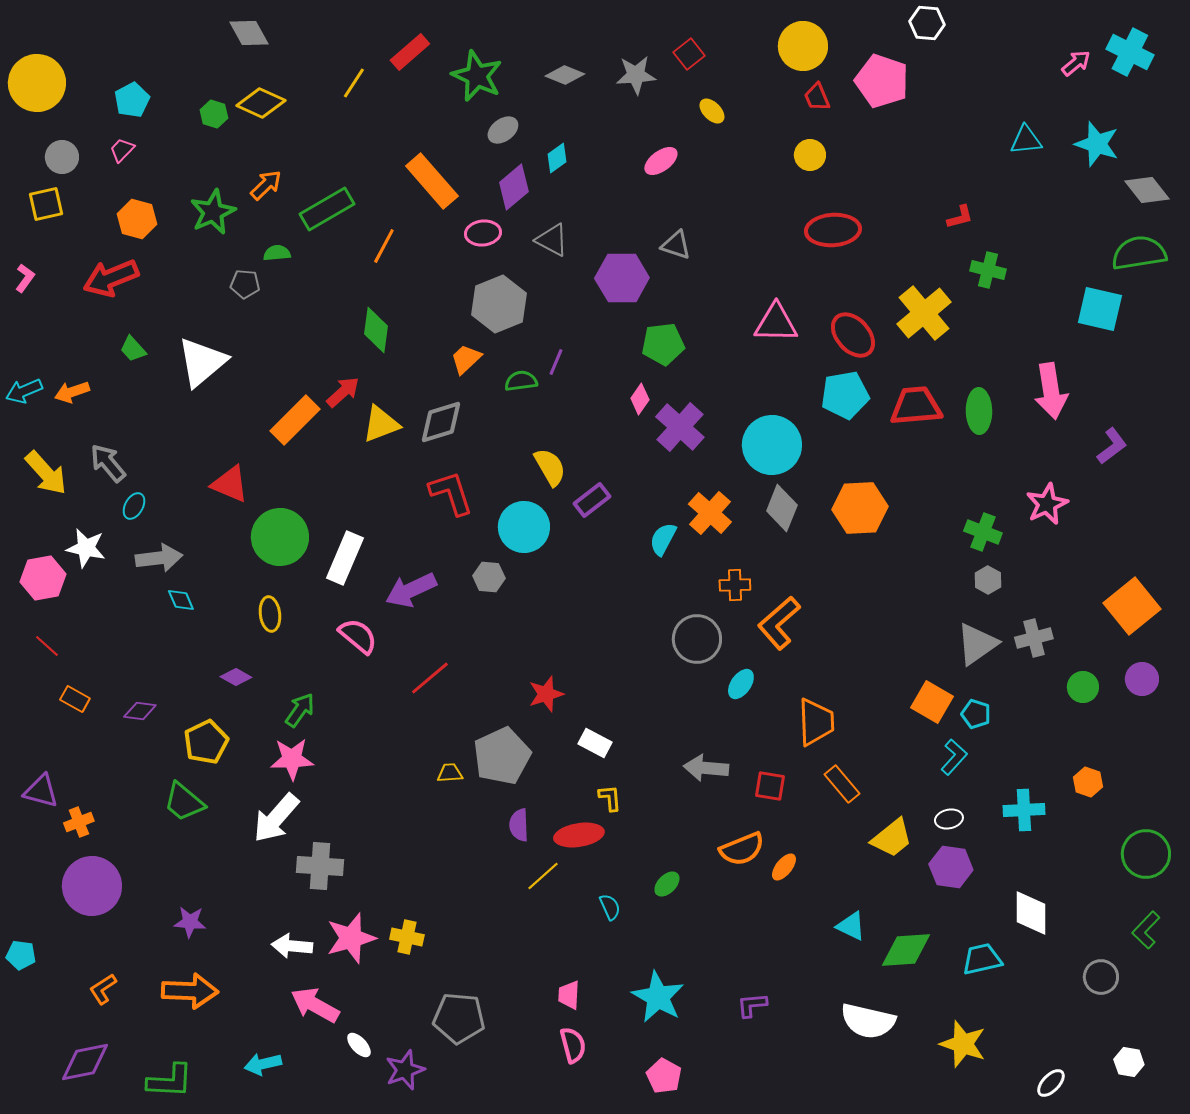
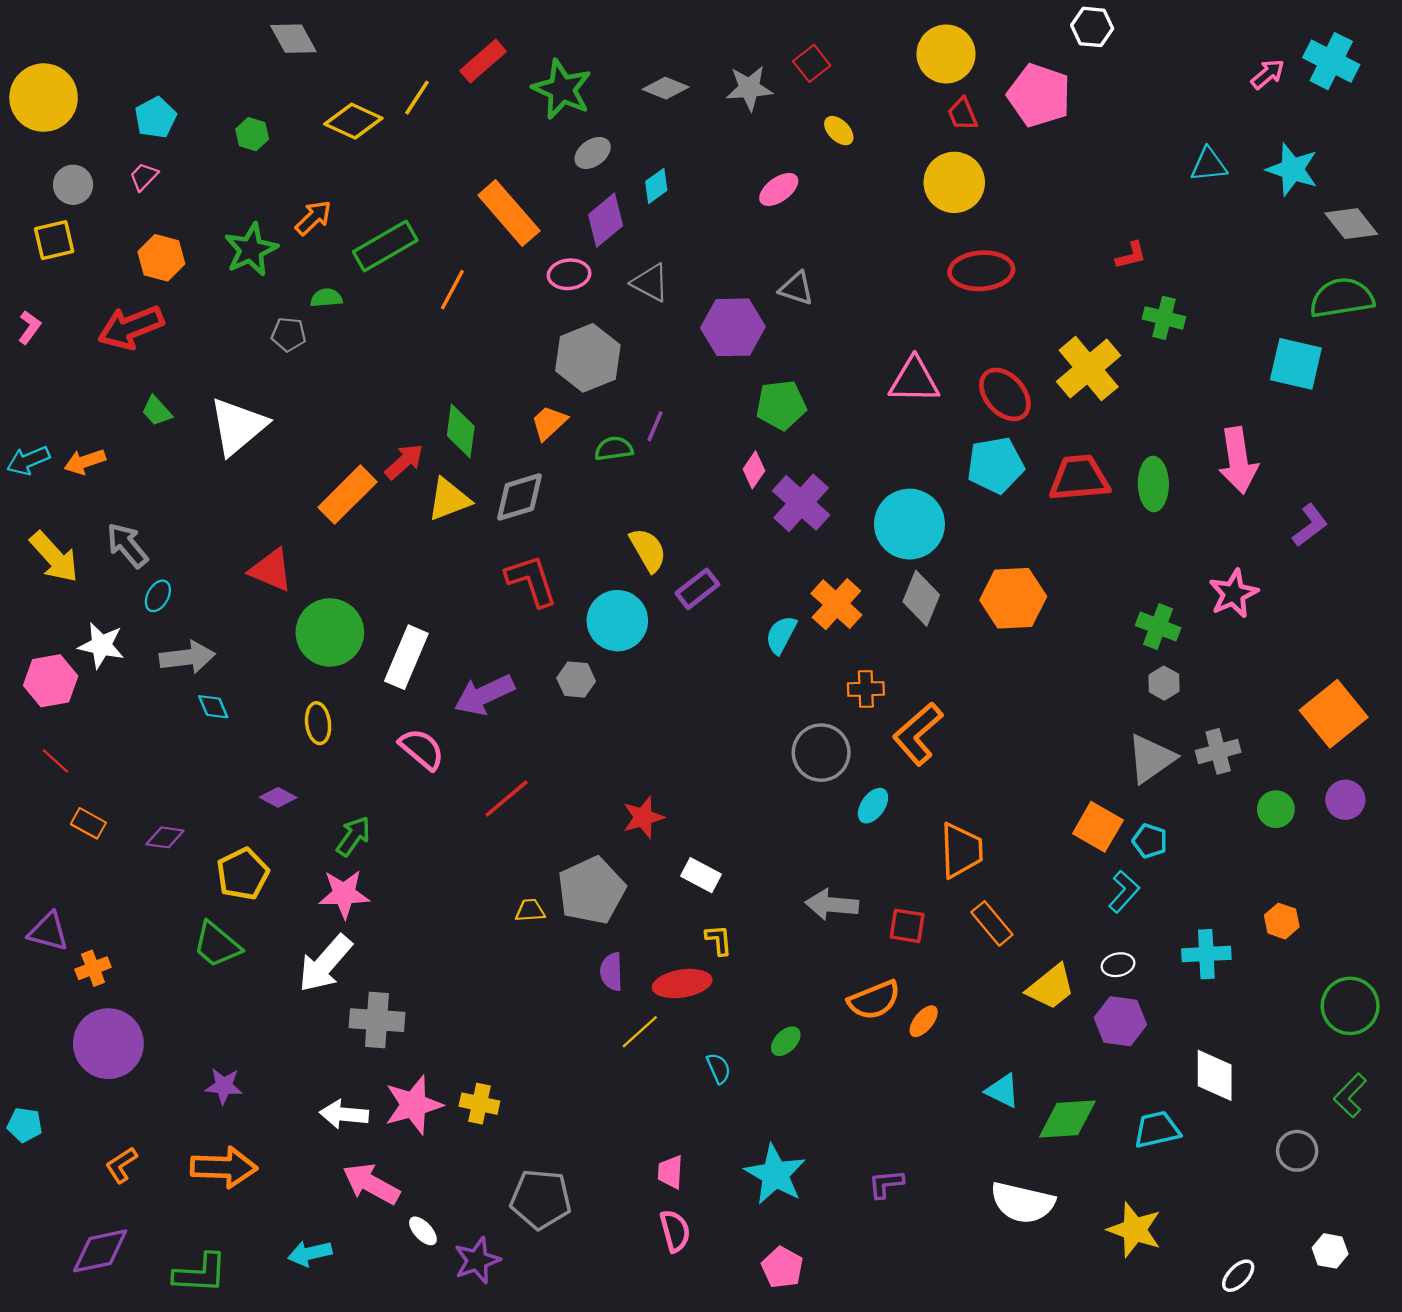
yellow diamond: (261, 103) -> (353, 121), moved
yellow circle: (810, 155) -> (954, 182), size x1.6
green diamond: (376, 330) -> (461, 431), moved

